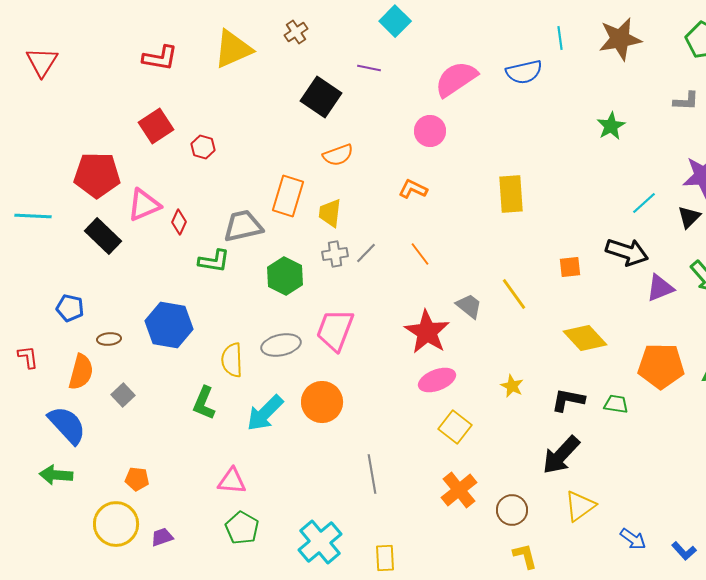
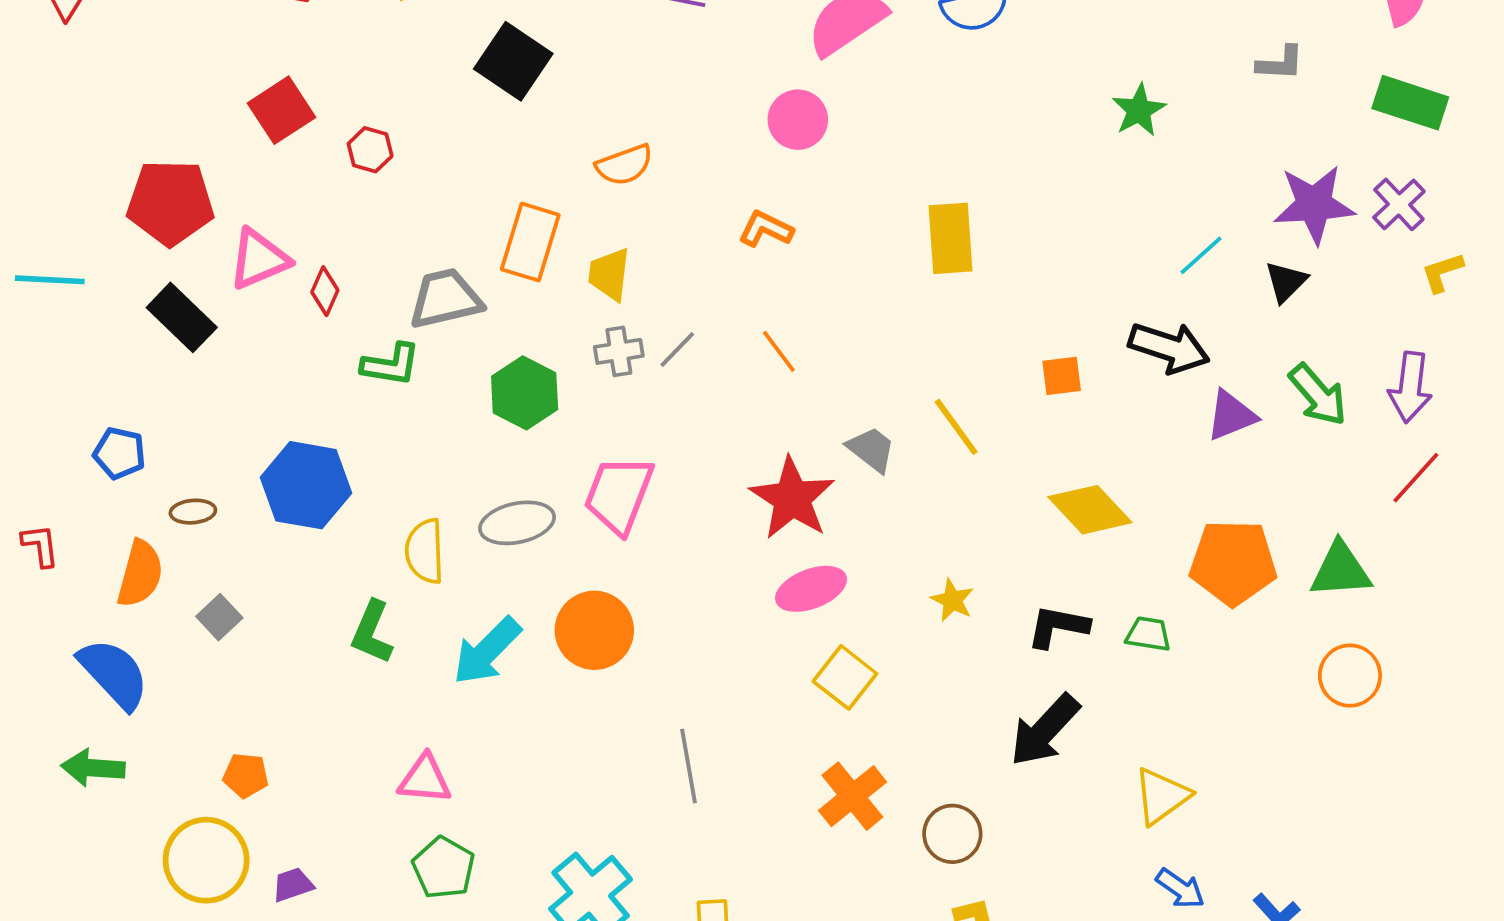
black square: (321, 97) -> (513, 61), moved
yellow triangle: (580, 506) -> (1162, 796), moved

